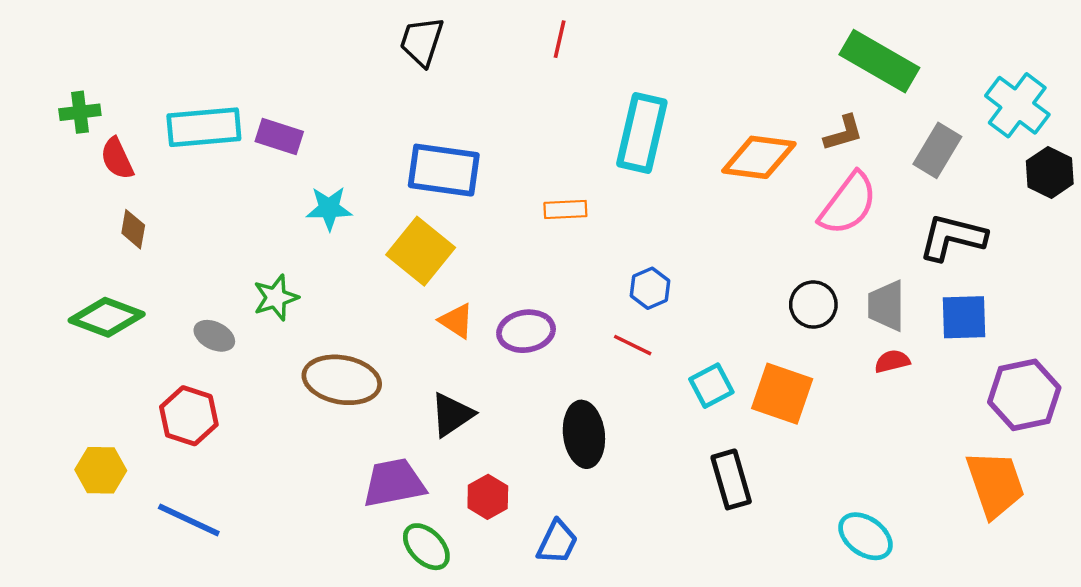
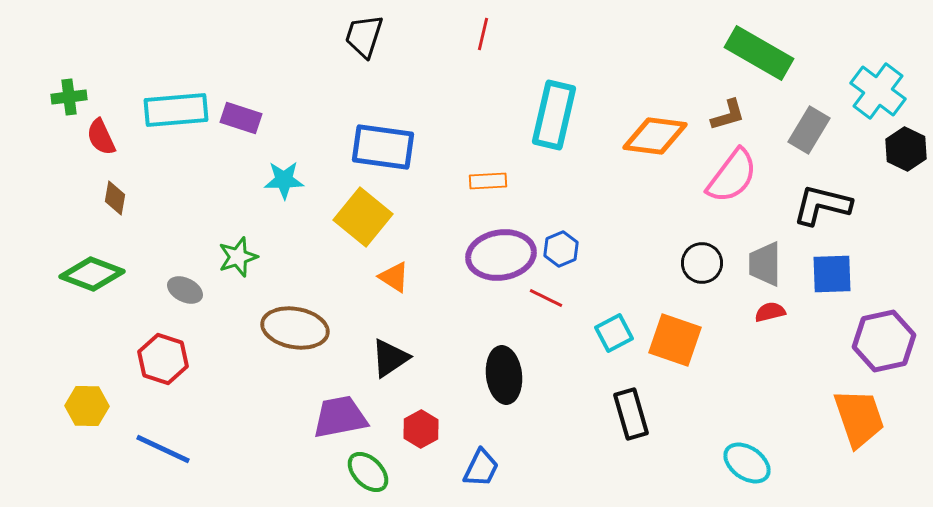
purple ellipse: (526, 331) -> (501, 255), moved, size x1.4

